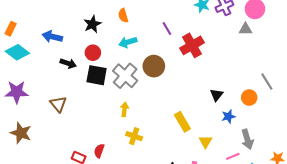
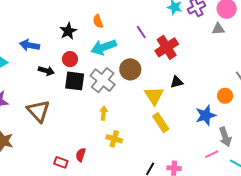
cyan arrow: (128, 42) -> (104, 47), size x1.4
black triangle: (217, 95) -> (177, 82), moved, turned 40
brown triangle: (58, 104) -> (38, 111), size x1.4
blue star: (228, 117) -> (206, 115), size x1.5
yellow triangle: (205, 142) -> (154, 96), moved, size x1.5

